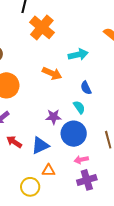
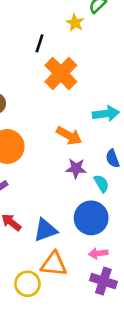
purple star: (53, 117) -> (76, 168), moved
orange triangle: (49, 170) -> (54, 264), size x1.5
purple cross: (87, 180) -> (103, 281), turned 30

